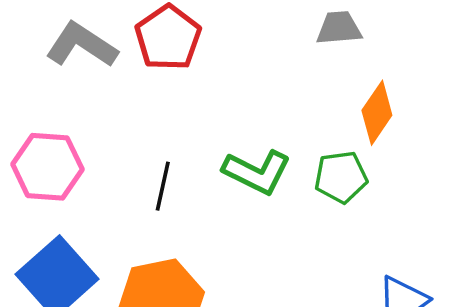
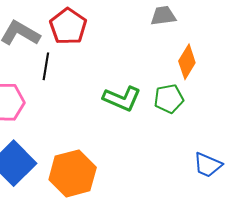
black line: (163, 186) -> (46, 66), moved

